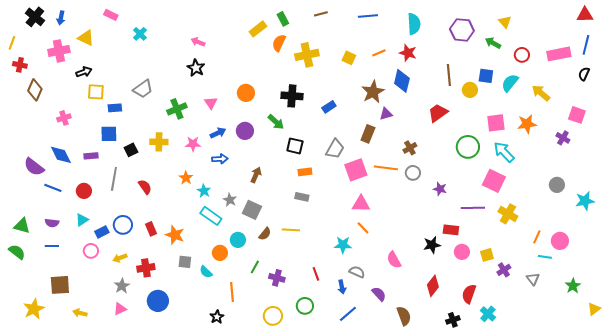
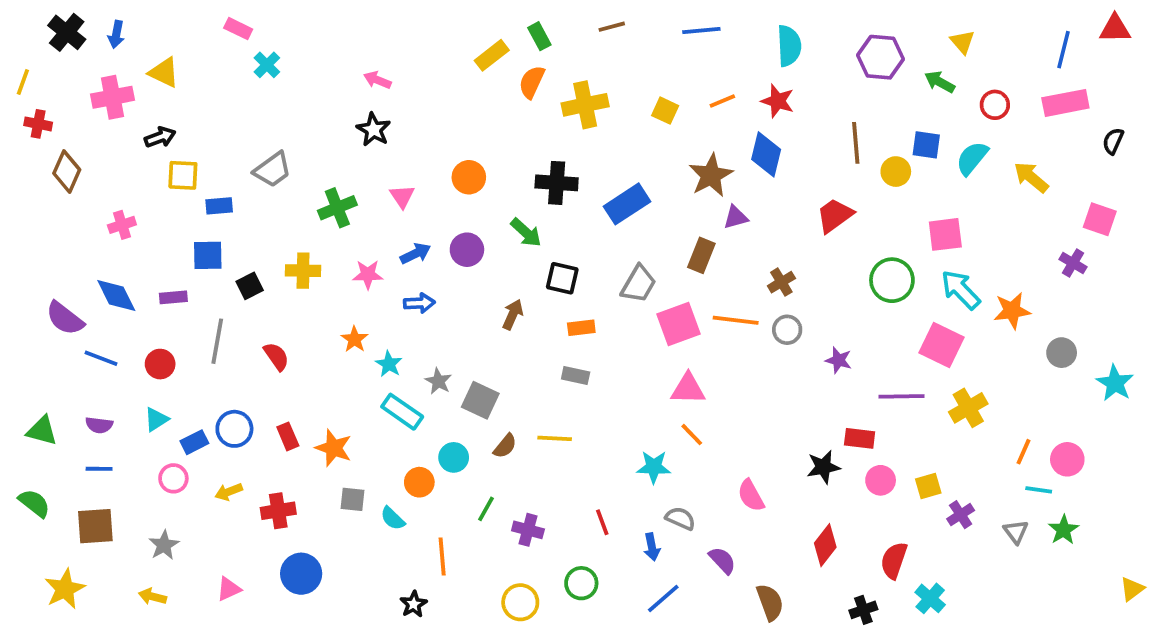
pink rectangle: (111, 15) -> (238, 29), moved
blue line: (586, 45) -> (1063, 50), moved
blue rectangle: (329, 107) -> (627, 204), size x1.6
orange star: (527, 124) -> (1012, 311), moved
brown arrow: (256, 175) -> (513, 314), moved
cyan star: (585, 201) -> (1115, 383), turned -30
yellow cross: (508, 214) -> (968, 408), turned 30
green semicircle: (17, 252) -> (34, 503), moved
brown square: (60, 285) -> (95, 526), moved
gray star: (122, 286) -> (164, 545), moved
green star: (573, 286) -> (1063, 530), moved

